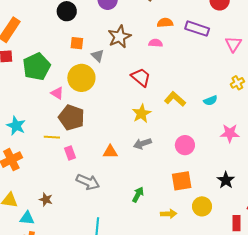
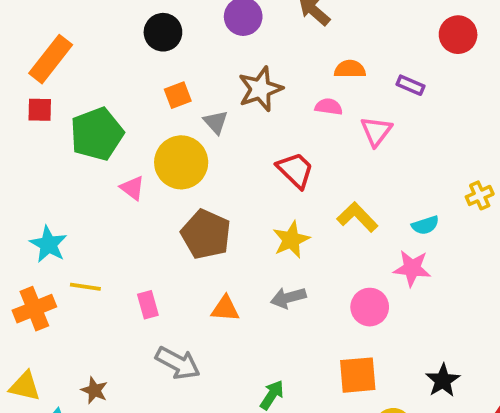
purple rectangle: (197, 29) -> (410, 85), size x0.6
orange square: (77, 43) -> (178, 95), turned -32
pink triangle: (233, 44) -> (376, 131), moved
brown pentagon: (71, 118) -> (206, 234), moved
pink star: (230, 133) -> (412, 268), moved
yellow line: (52, 137) -> (85, 287), moved

